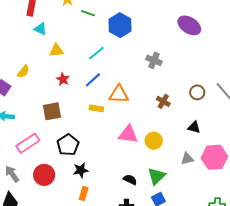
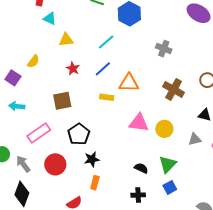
brown cross: (163, 101) -> (174, 89), size x1.5
gray triangle: (187, 159) -> (195, 139), moved

